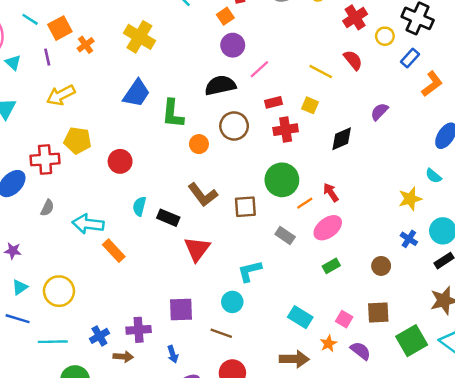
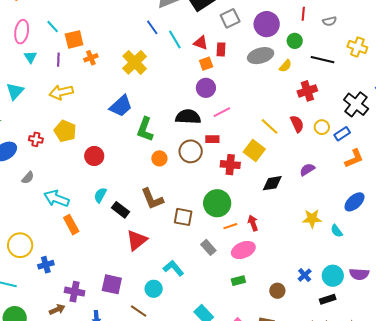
yellow circle: (385, 36) -> (322, 127), moved
red rectangle: (273, 102) -> (212, 139), moved
yellow square: (310, 105) -> (254, 151), size x1.5
red cross: (45, 159) -> (36, 139), size x0.6
yellow star: (410, 199) -> (312, 219), moved
cyan L-shape: (250, 271) -> (173, 268), turned 50
blue cross: (99, 336) -> (46, 265), moved
brown arrow: (123, 357) -> (57, 310), turned -42

